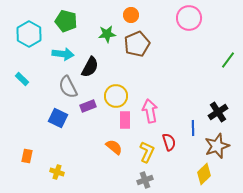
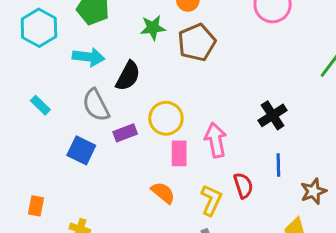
cyan rectangle: (22, 79) -> (40, 105), moved
black cross: (218, 112) -> (273, 115), moved
brown star: (217, 146) -> (313, 191), size x0.7

